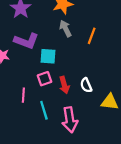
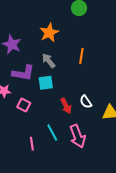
gray arrow: (65, 28) -> (49, 61), moved
pink square: (44, 79) -> (24, 105), moved, turned -32
pink line: (23, 95) -> (32, 144), moved

